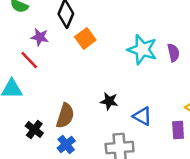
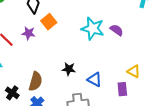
purple star: (40, 37) -> (29, 33), moved
purple semicircle: (173, 53) -> (117, 30), turned -40

